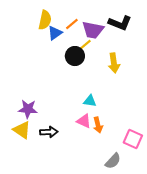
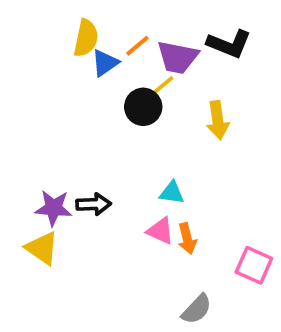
black arrow: (49, 132) -> (94, 204), moved
gray semicircle: (113, 161) -> (197, 309), moved

